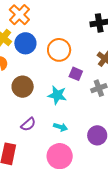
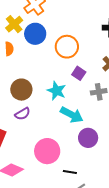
brown circle: (23, 87) -> (21, 90), moved
cyan arrow: (61, 127) -> (72, 115), moved, size x1.6

